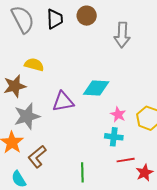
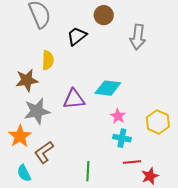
black trapezoid: (55, 19) -> (77, 36), moved, turned -130
yellow semicircle: (34, 65) -> (48, 60), turned 72
pink star: (118, 114) -> (118, 116), moved

